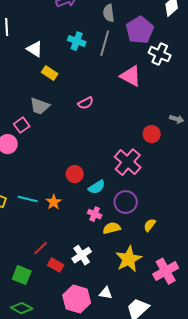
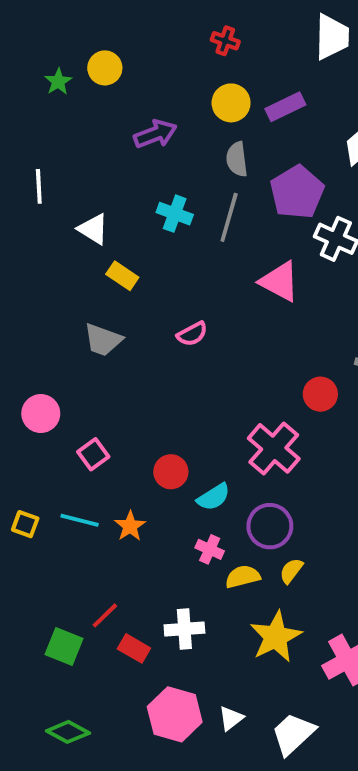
pink square: (22, 125) -> (93, 454), moved
yellow semicircle: (150, 225) -> (291, 571), moved
white cross: (82, 255) -> (184, 629), turned 30
green square: (22, 275) -> (64, 646), moved
white triangle: (106, 293) -> (231, 718), moved, turned -48

